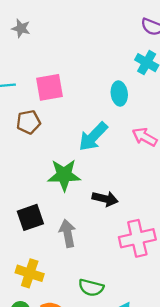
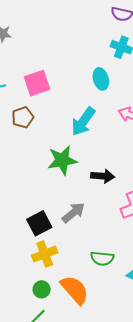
black square: (30, 217) -> (39, 223), moved
gray arrow: (68, 233) -> (73, 213), turned 70
yellow cross: (30, 273) -> (45, 254), turned -30

